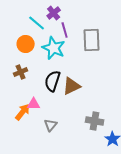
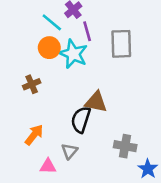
orange circle: (26, 44) -> (49, 48), moved
black semicircle: (53, 81) -> (81, 120), moved
brown triangle: (72, 86) -> (96, 102), turned 36
pink triangle: (34, 104) -> (48, 166), moved

